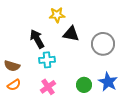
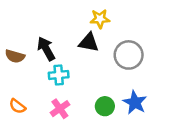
yellow star: (57, 15) -> (100, 19), moved
brown semicircle: (12, 66) -> (15, 56), moved
orange semicircle: (14, 85) -> (17, 106), turned 72

